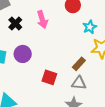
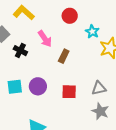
purple circle: (23, 54) -> (38, 86), moved
brown rectangle: (79, 64) -> (64, 56), moved

